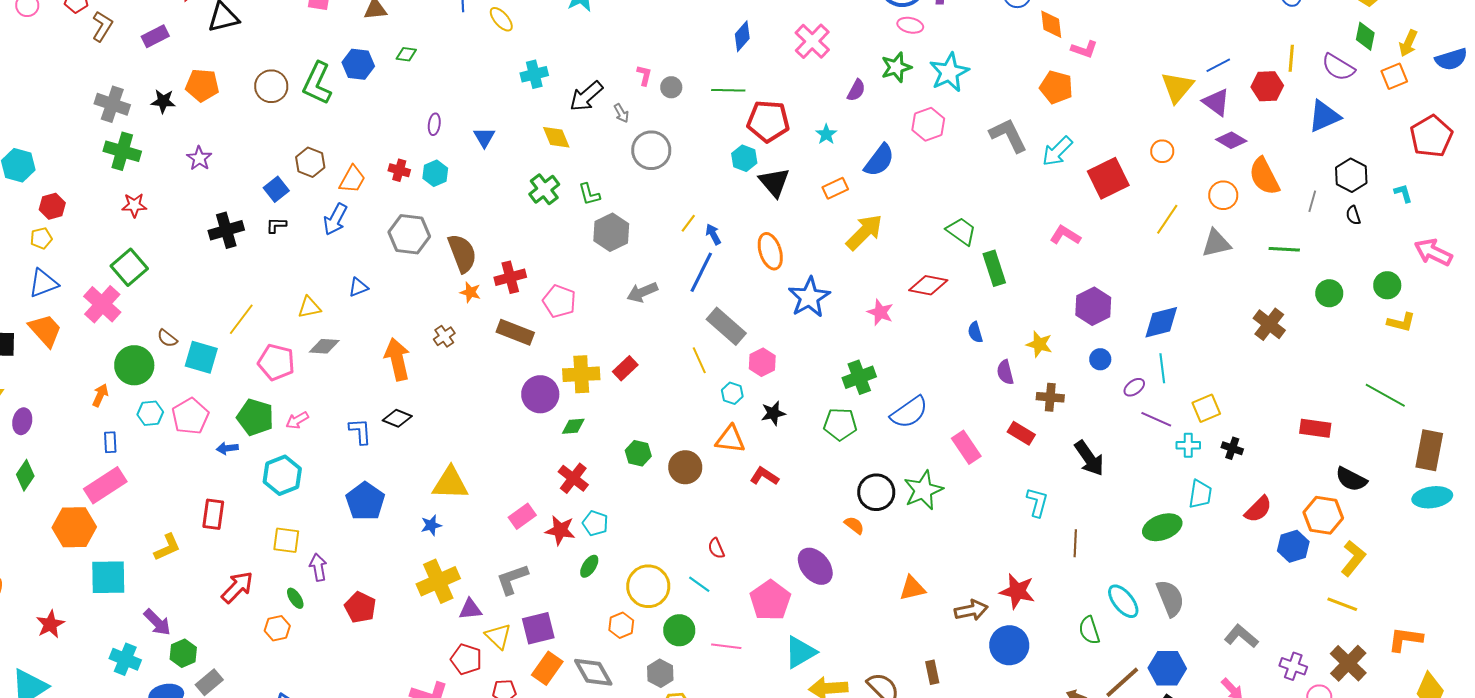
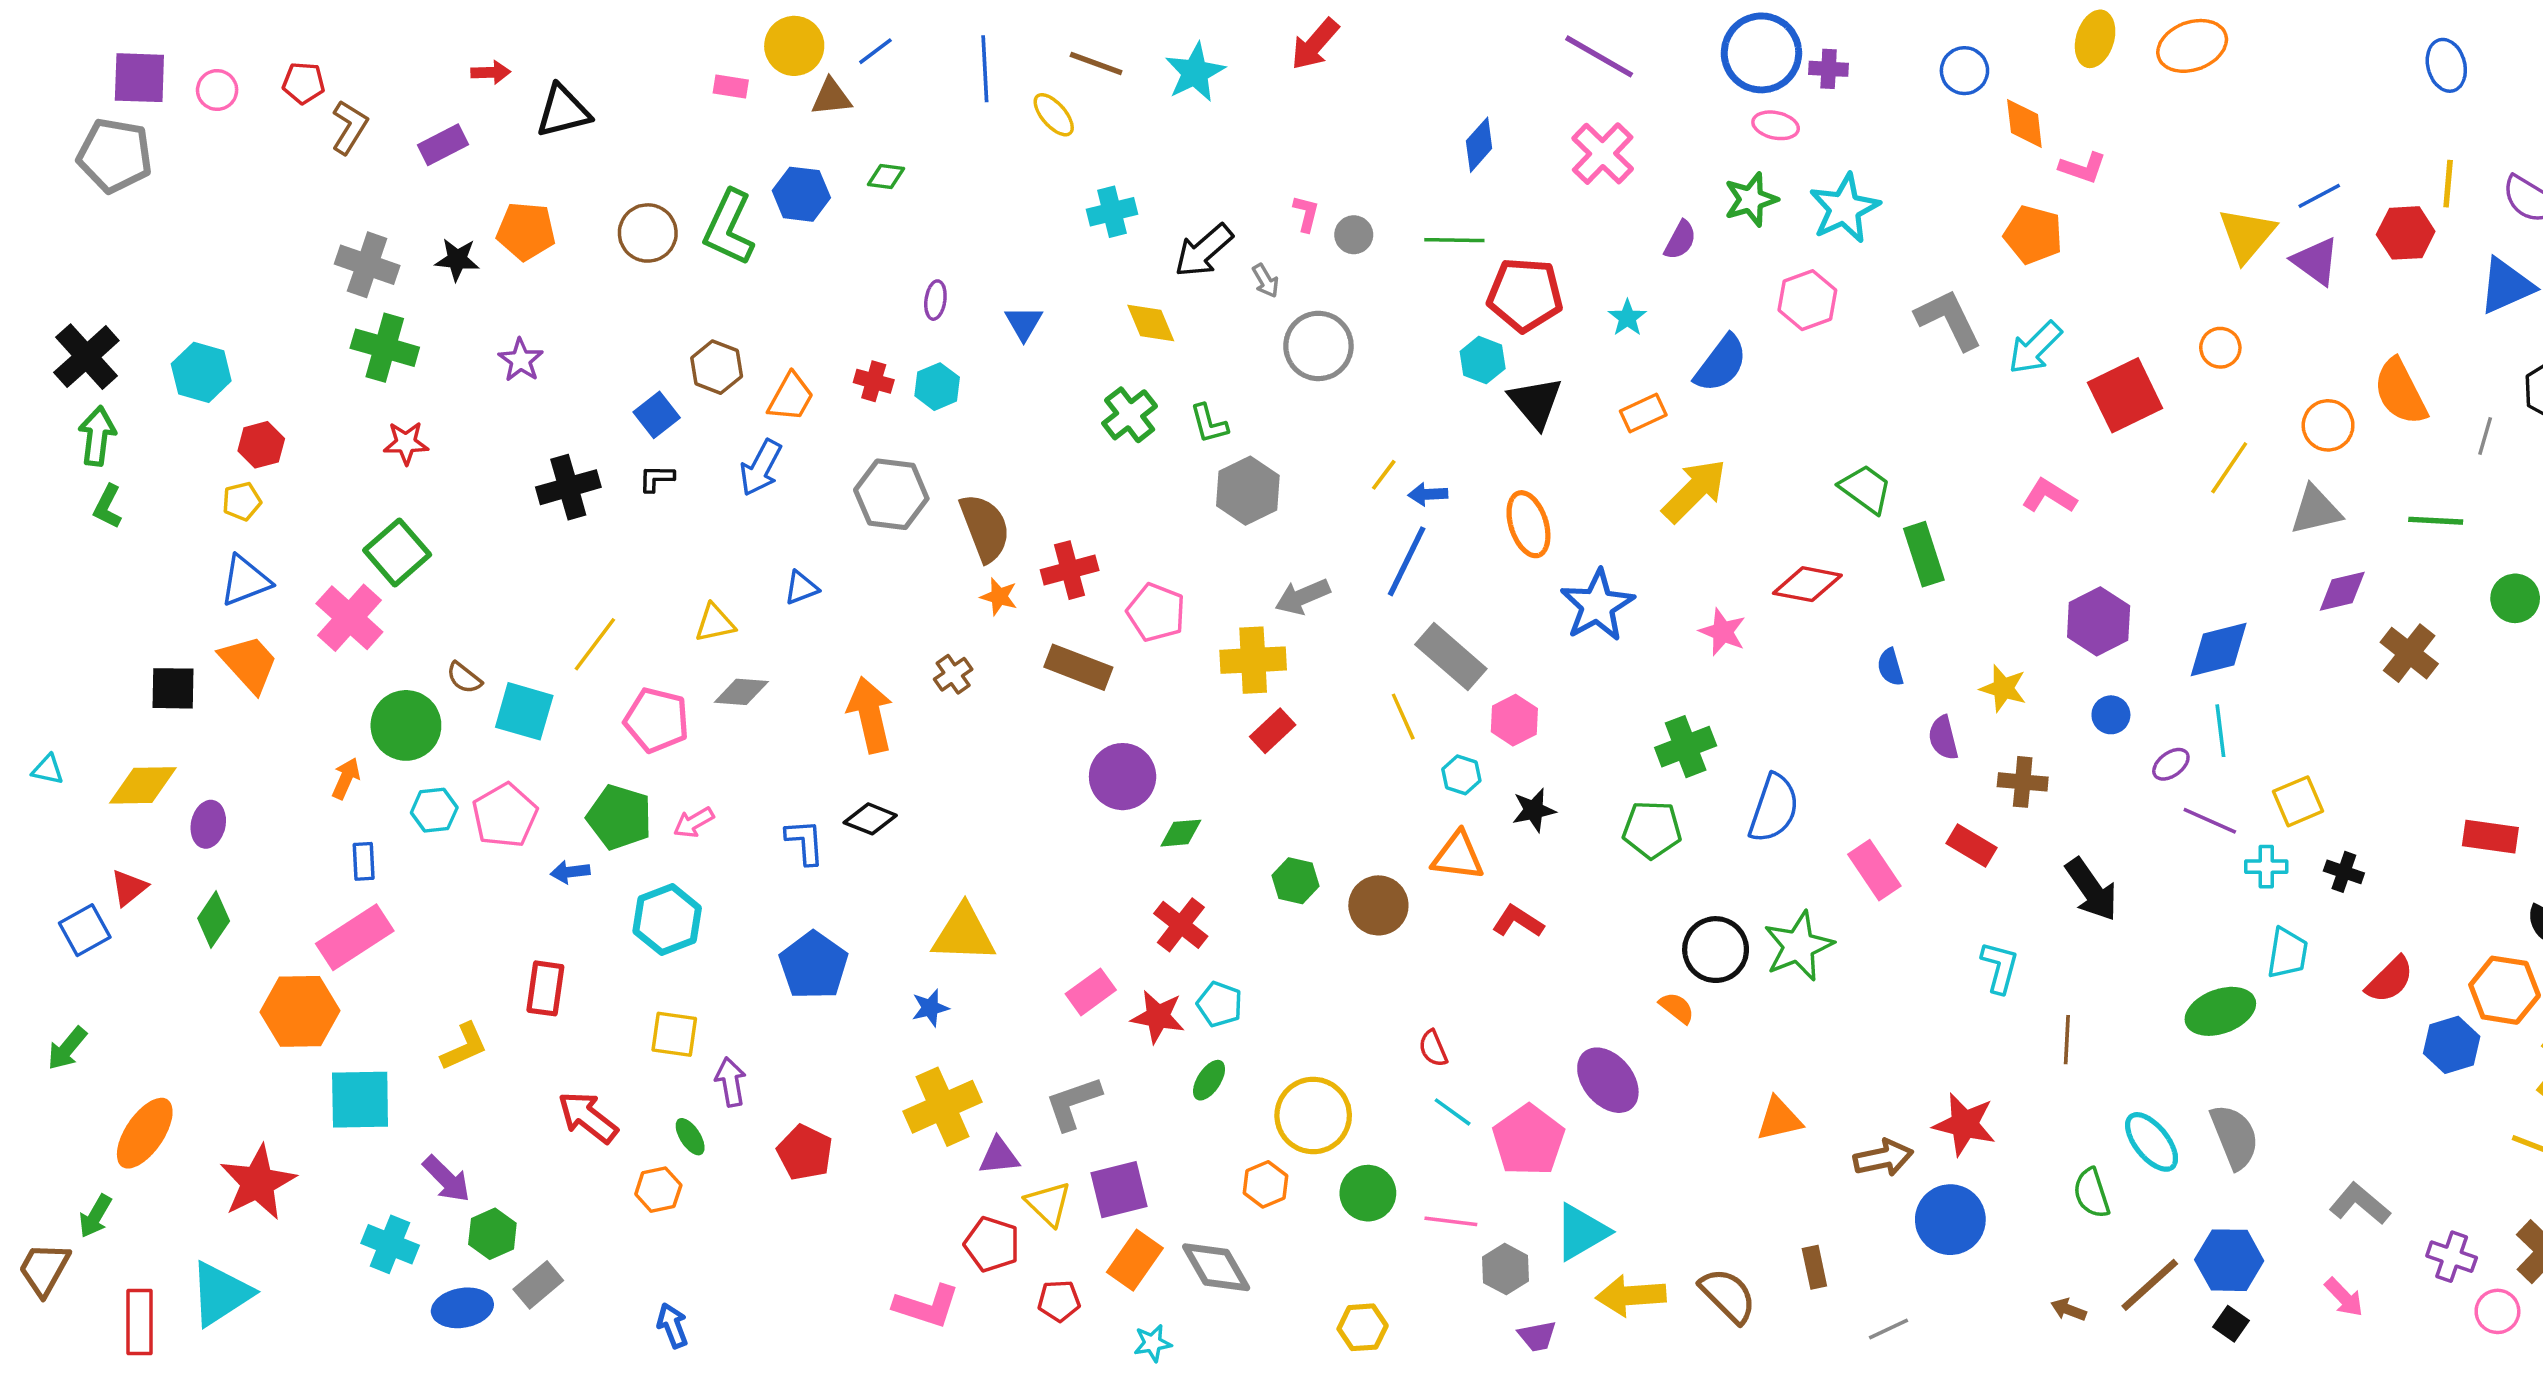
purple diamond: (1231, 140) -> (2342, 591), moved, turned -44
blue arrow: (713, 234) -> (1428, 494), turned -65
yellow cross: (581, 374) -> (1253, 660), moved
blue semicircle: (909, 412) -> (1774, 808), turned -36
cyan line: (699, 584) -> (1453, 1112), moved
red arrow: (237, 587) -> (588, 1117), turned -96
red star: (50, 624) -> (258, 1183), size x1.5
gray hexagon: (660, 673) -> (1506, 1269), moved

